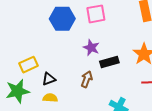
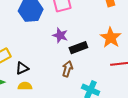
brown arrow: (87, 79) -> (67, 69), moved

